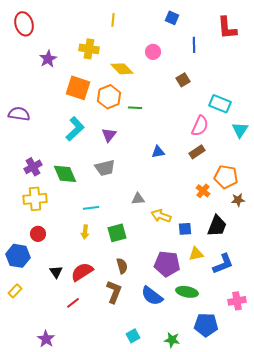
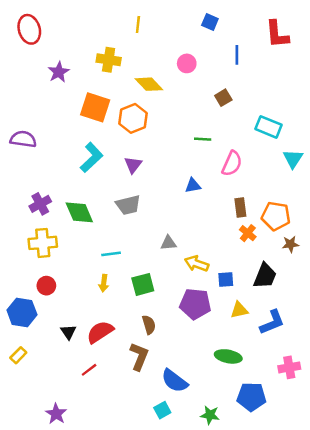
green line: (135, 108) -> (203, 139), moved
pink semicircle: (200, 126) -> (232, 164), moved
brown rectangle: (197, 152) -> (240, 208), moved, turned -63
purple pentagon: (167, 264) -> (195, 304), moved
blue semicircle: (152, 296) -> (175, 381), moved

